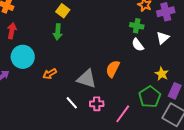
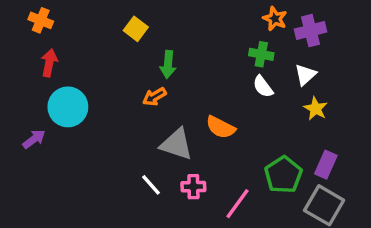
green arrow: (58, 32) -> (168, 64), moved
orange semicircle: (113, 69) -> (221, 127), turned -90
orange arrow: (50, 74) -> (154, 97), moved
yellow star: (162, 74) -> (316, 109), moved

